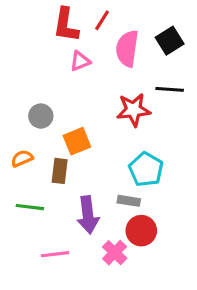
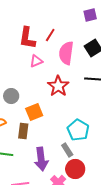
red star: (133, 110) -> (58, 86), moved, turned -30
gray rectangle: (129, 201) -> (67, 150), turned 48

